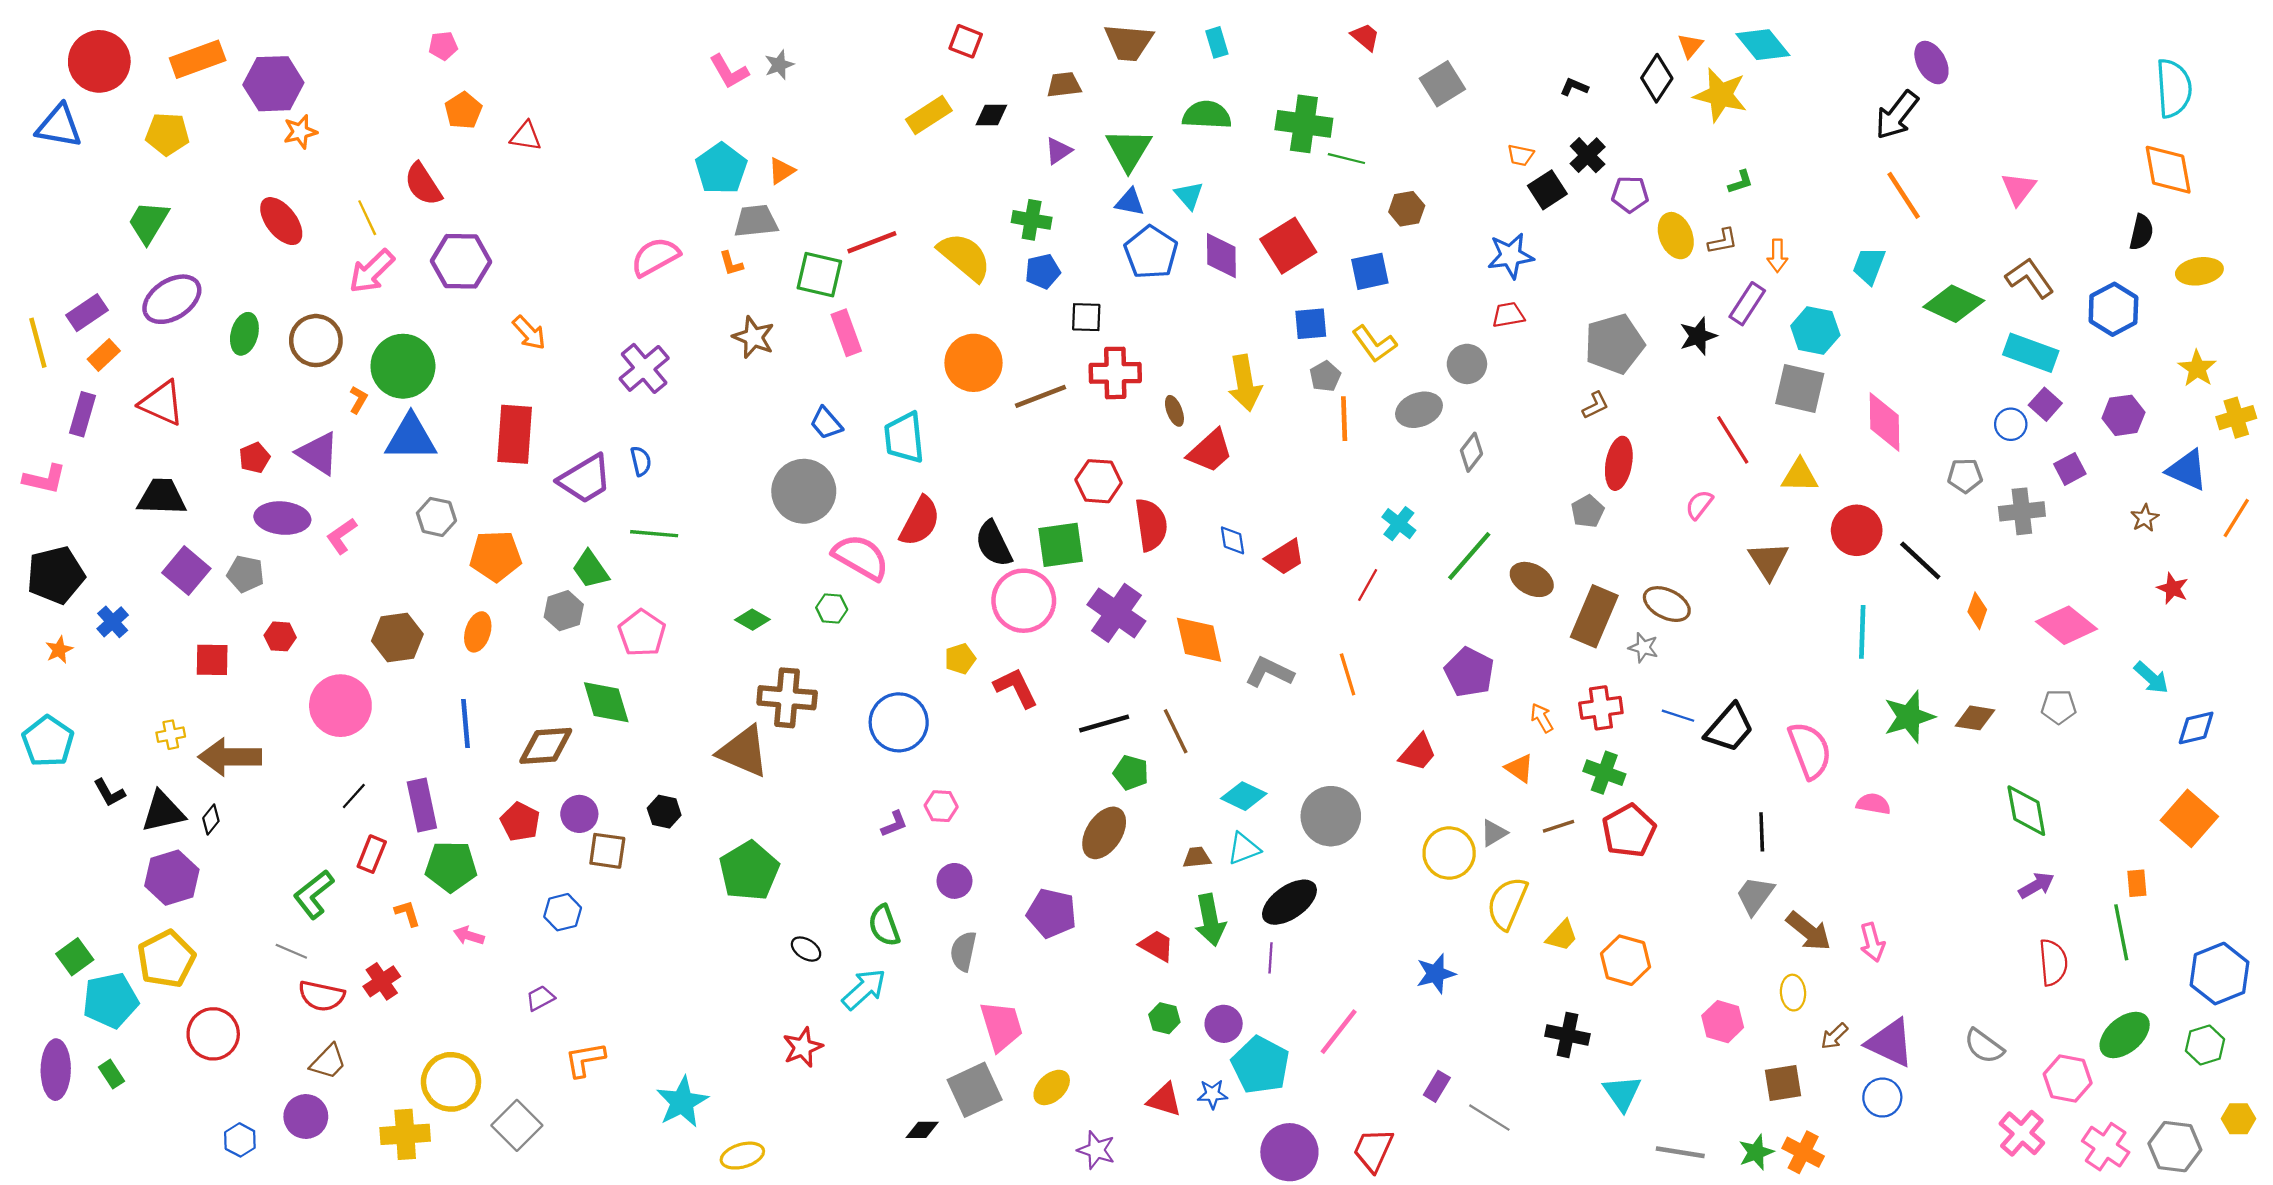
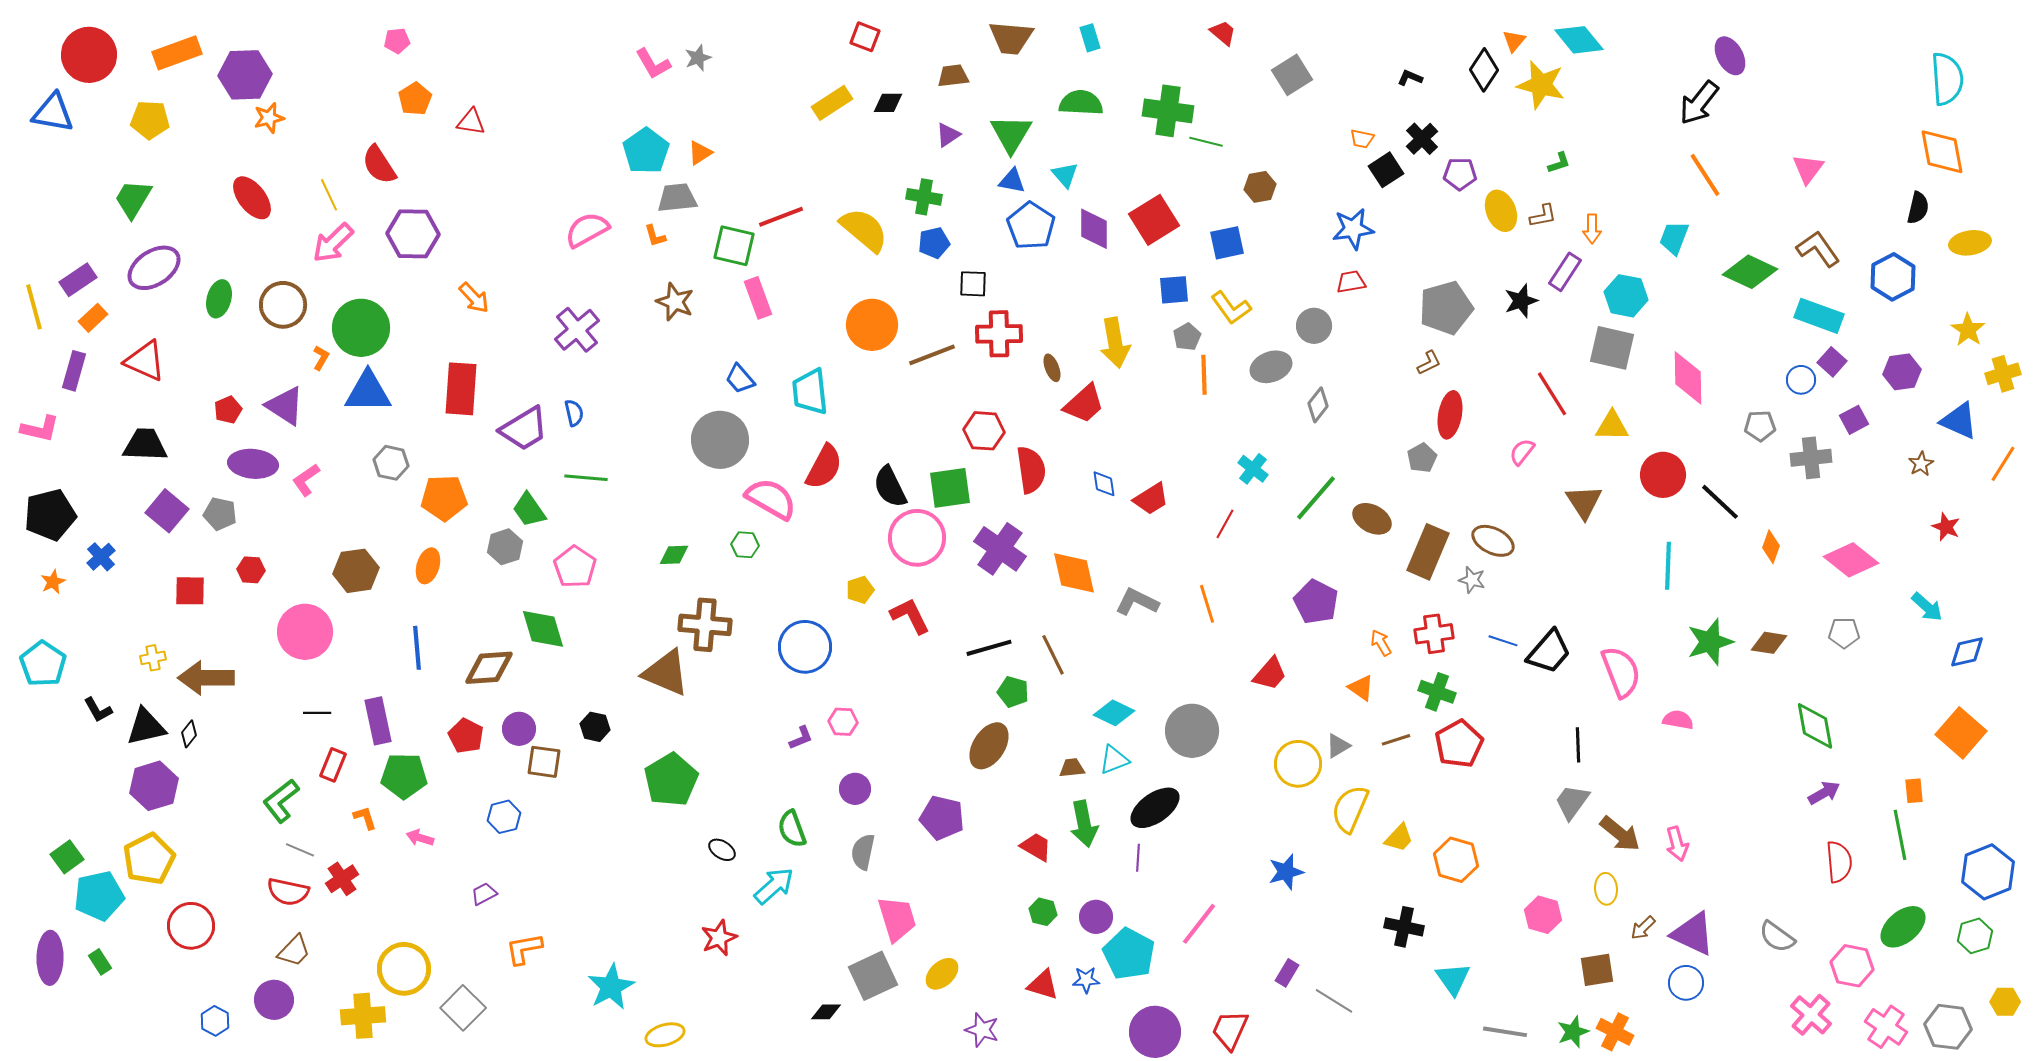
green diamond: (752, 620) -> (674, 555), turned -32
black line: (354, 796) -> (317, 713), turned 48
gray line: (291, 951) -> (300, 850), moved

